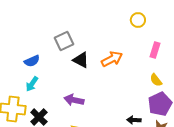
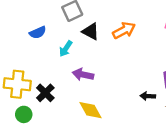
cyan arrow: (32, 84) -> (66, 49), moved

